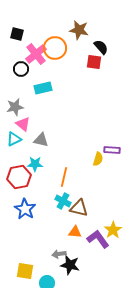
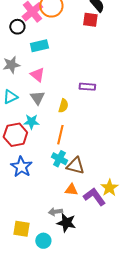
pink triangle: (23, 124) -> (37, 75), moved
gray triangle: (41, 140) -> (37, 98), turned 42
purple rectangle: (112, 150) -> (87, 87), moved
yellow semicircle: (98, 159) -> (63, 106), moved

